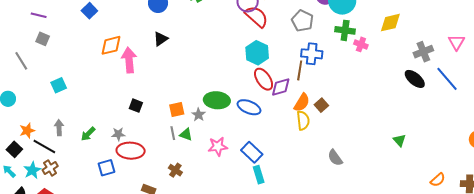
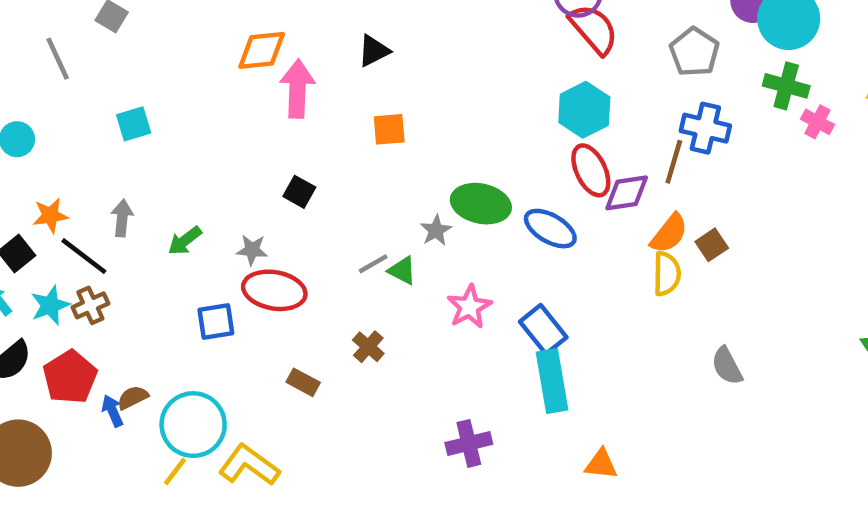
orange square: (177, 109) -> (389, 129), moved
gray line: (173, 133) -> (373, 264), turned 64
pink star: (218, 147) -> (469, 307), turned -30
cyan rectangle: (259, 175) -> (552, 381), size x1.5

